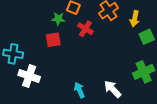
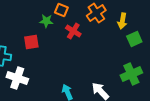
red square: (53, 40) -> (31, 42), moved

